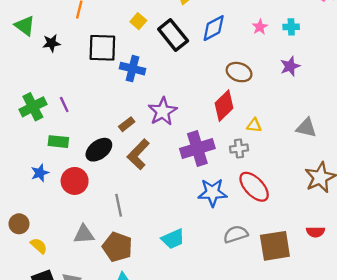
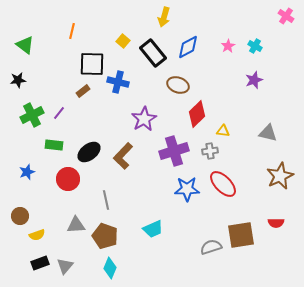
cyan cross: (291, 27) -> (255, 46), turned 32
black star: (51, 43) -> (18, 80), moved
brown ellipse: (239, 72) -> (178, 85), moved
purple line: (64, 105) -> (59, 113), turned 64
brown rectangle: (127, 124) -> (83, 91), moved
blue star: (40, 173) -> (27, 172), moved
gray semicircle: (236, 234) -> (211, 247), moved
yellow semicircle: (39, 246) -> (37, 235), turned 119

